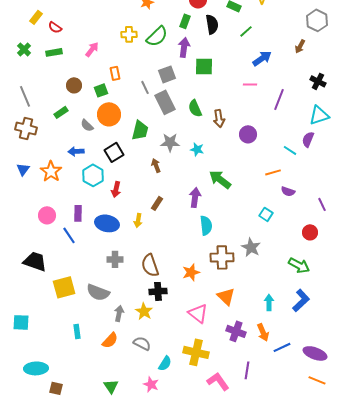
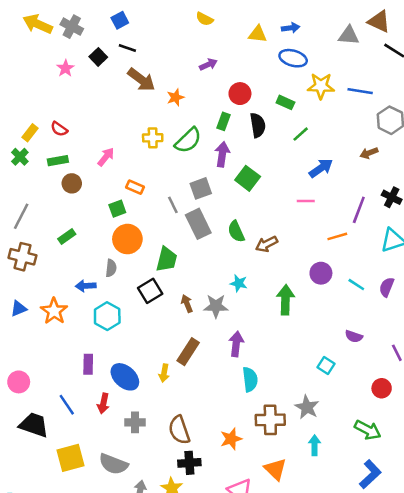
yellow rectangle: (36, 17) -> (30, 133), moved
brown arrow: (300, 46) -> (369, 153), turned 40
green square: (204, 66) -> (248, 178), turned 36
orange rectangle: (115, 73) -> (135, 187), turned -56
brown circle: (74, 85) -> (72, 183), moved
gray line: (25, 96) -> (21, 216), turned 50
purple line: (279, 99) -> (359, 210), moved
brown arrow: (219, 118) -> (267, 244), turned 72
gray semicircle: (87, 125) -> (111, 268), moved, turned -128
purple circle: (248, 134) -> (321, 273), moved
purple semicircle: (308, 139) -> (387, 287), moved
gray star: (170, 142) -> (216, 306), moved
black square: (114, 152) -> (150, 291), moved
blue triangle: (23, 169) -> (19, 309), turned 32
orange line: (273, 172) -> (337, 236), moved
green arrow: (220, 179) -> (285, 300), moved, turned 55
red arrow: (116, 189) -> (103, 403), moved
brown rectangle: (157, 203) -> (188, 352), size x1.5
pink circle: (47, 215) -> (19, 382), moved
blue ellipse: (107, 223) -> (125, 377), turned 30
blue line: (69, 235) -> (67, 405), moved
cyan arrow: (269, 302) -> (315, 445), moved

